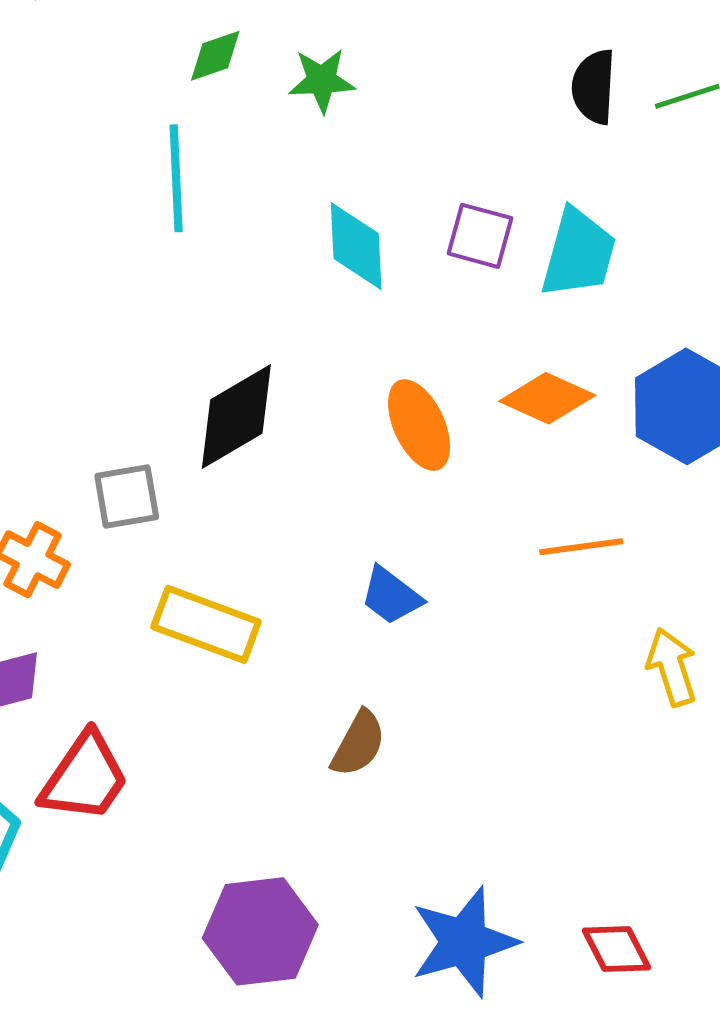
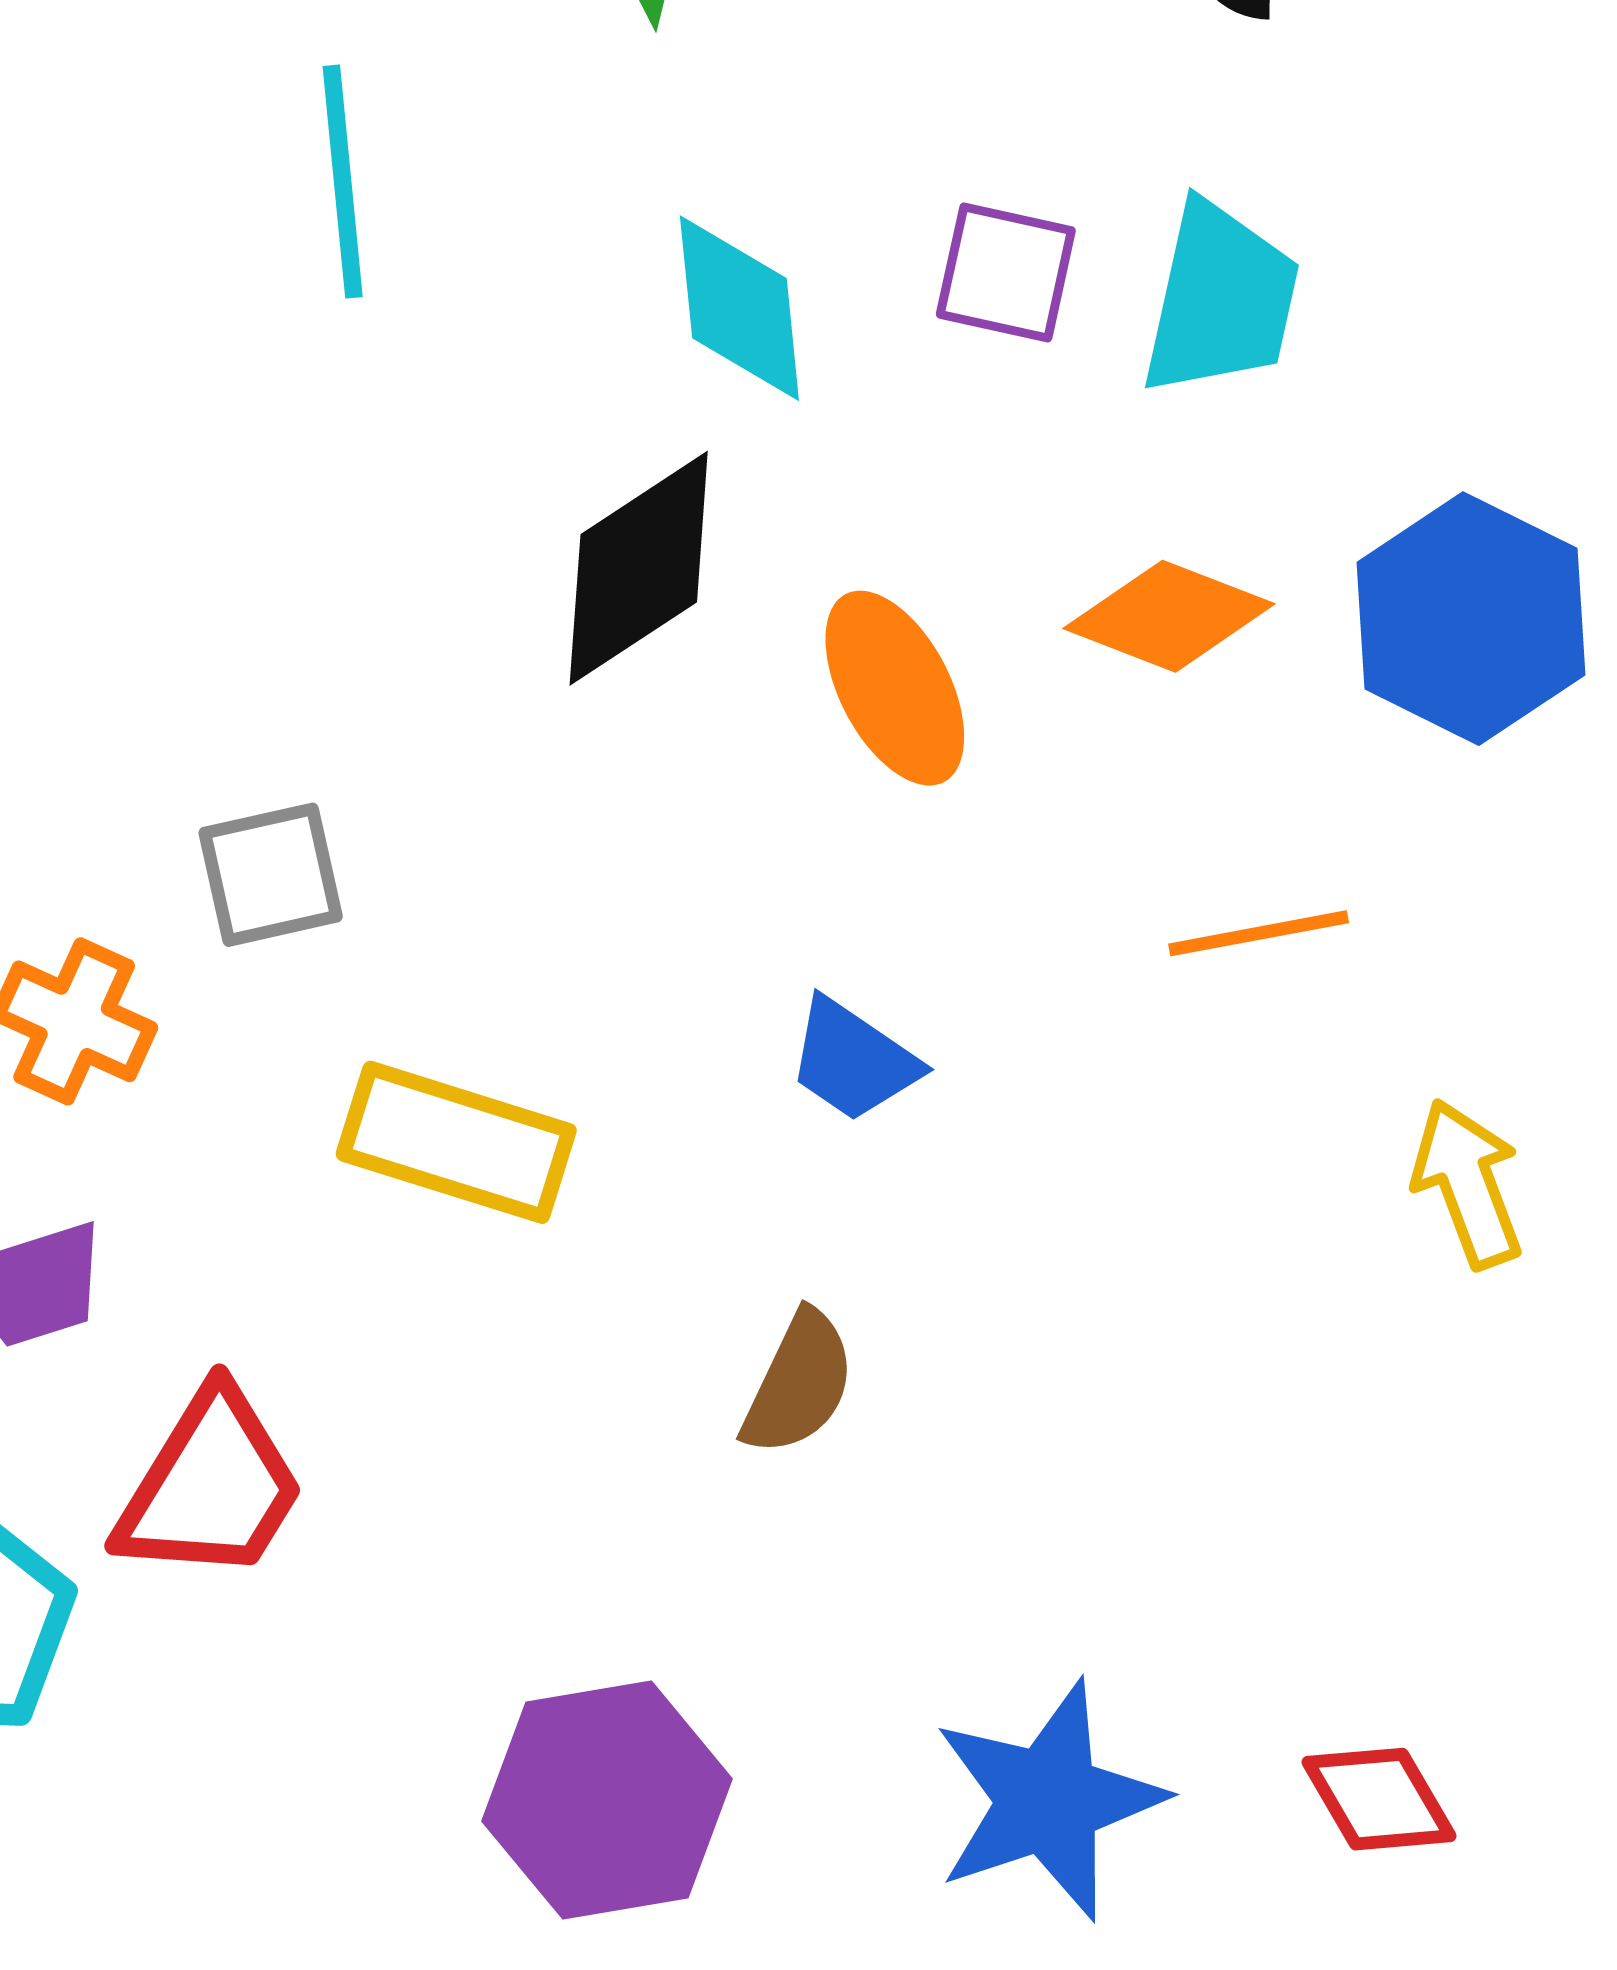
black diamond: (236, 417) -> (639, 568), moved

